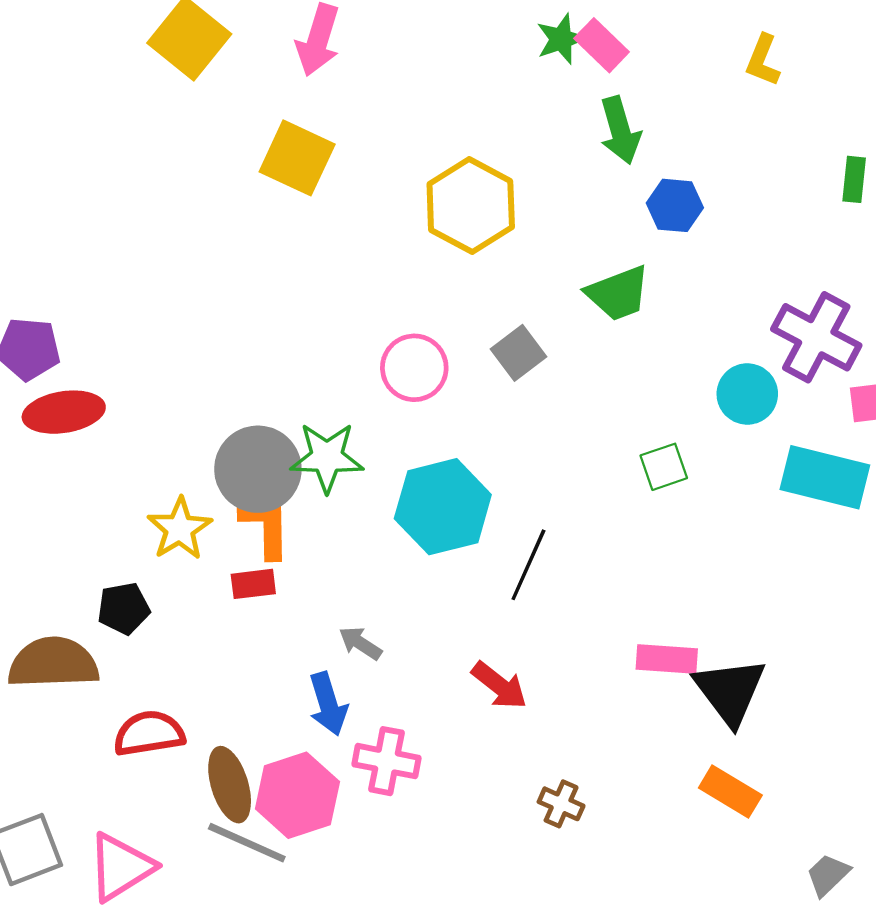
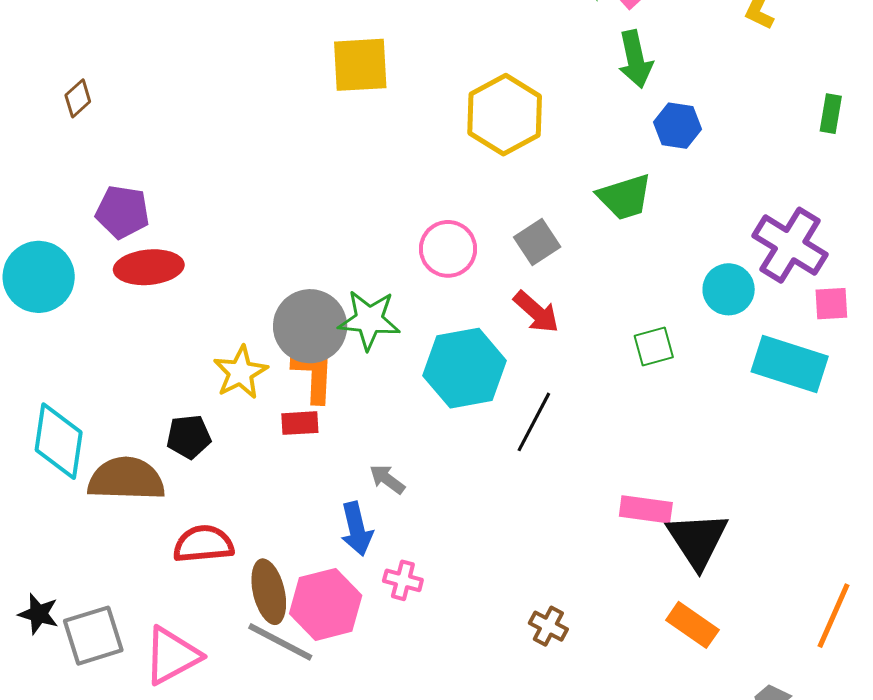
yellow square: (297, 158) -> (360, 65), turned -32
red arrow: (499, 686) -> (536, 312), moved
pink cross: (386, 761) -> (403, 580), size x0.7

